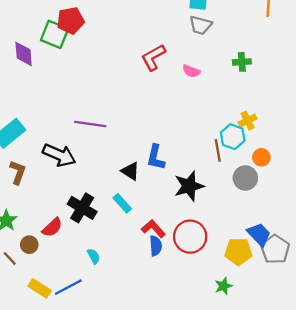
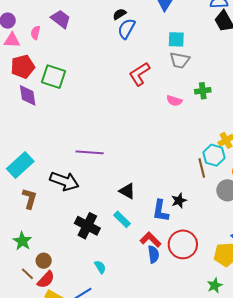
red pentagon: (71, 21) -> (23, 67), moved
red L-shape: (153, 57) -> (139, 74), moved
green cross: (242, 62) -> (203, 91), moved
blue L-shape: (156, 157) -> (161, 211), moved
black star: (189, 186) -> (179, 201), size x0.6
red semicircle: (52, 227) -> (46, 280), moved

